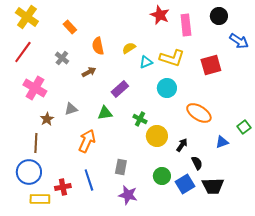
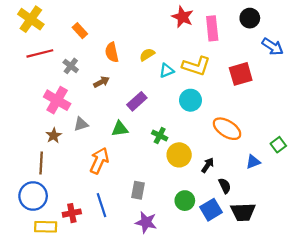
red line: (23, 52) -> (40, 53), moved, turned 40
pink cross: (35, 88) -> (57, 100), moved

